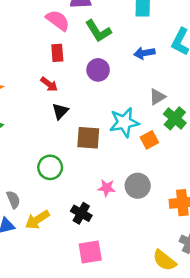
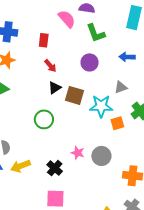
red rectangle: (57, 53) -> (44, 40), moved
gray triangle: (157, 97) -> (121, 87), moved
brown square: (88, 138) -> (75, 95), moved
green circle: (50, 167) -> (44, 119), moved

